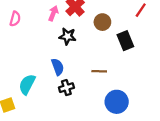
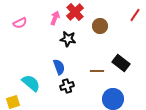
pink semicircle: (15, 19) -> (20, 23), turned 48
black rectangle: (125, 41) -> (121, 63), moved, turned -30
cyan semicircle: (27, 84) -> (31, 83), turned 102

